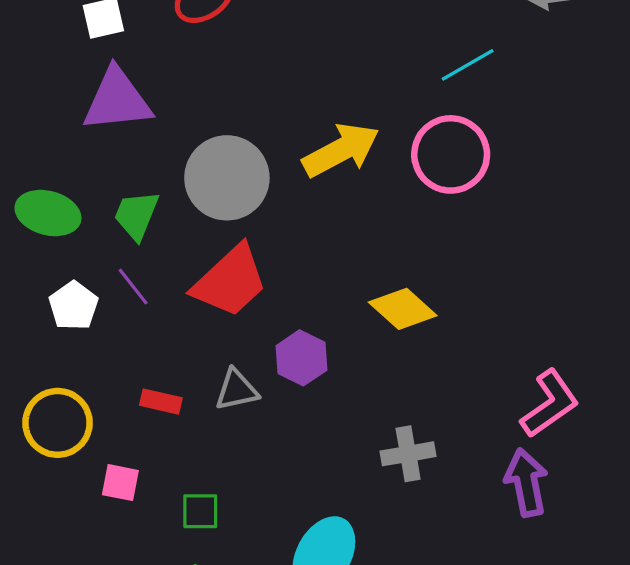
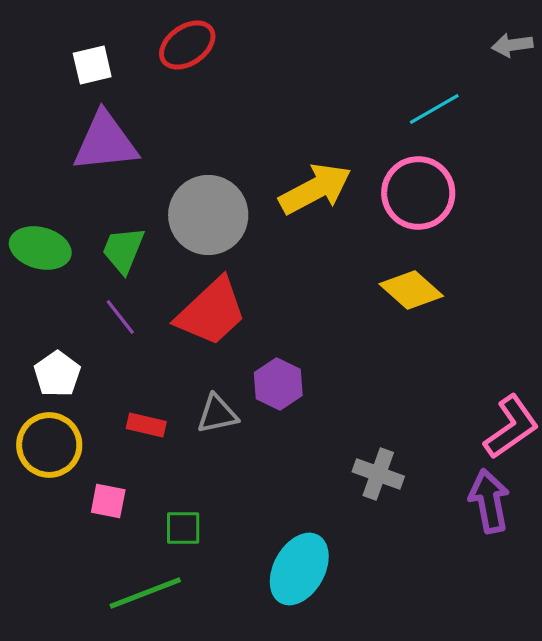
white pentagon: (74, 306) -> (57, 374), moved
yellow diamond: (403, 309) -> (411, 290), moved
gray cross: (408, 454) -> (378, 474), turned 30

